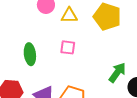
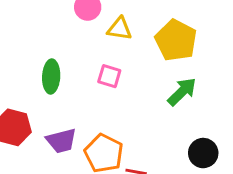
green arrow: (117, 72) -> (182, 92), moved

